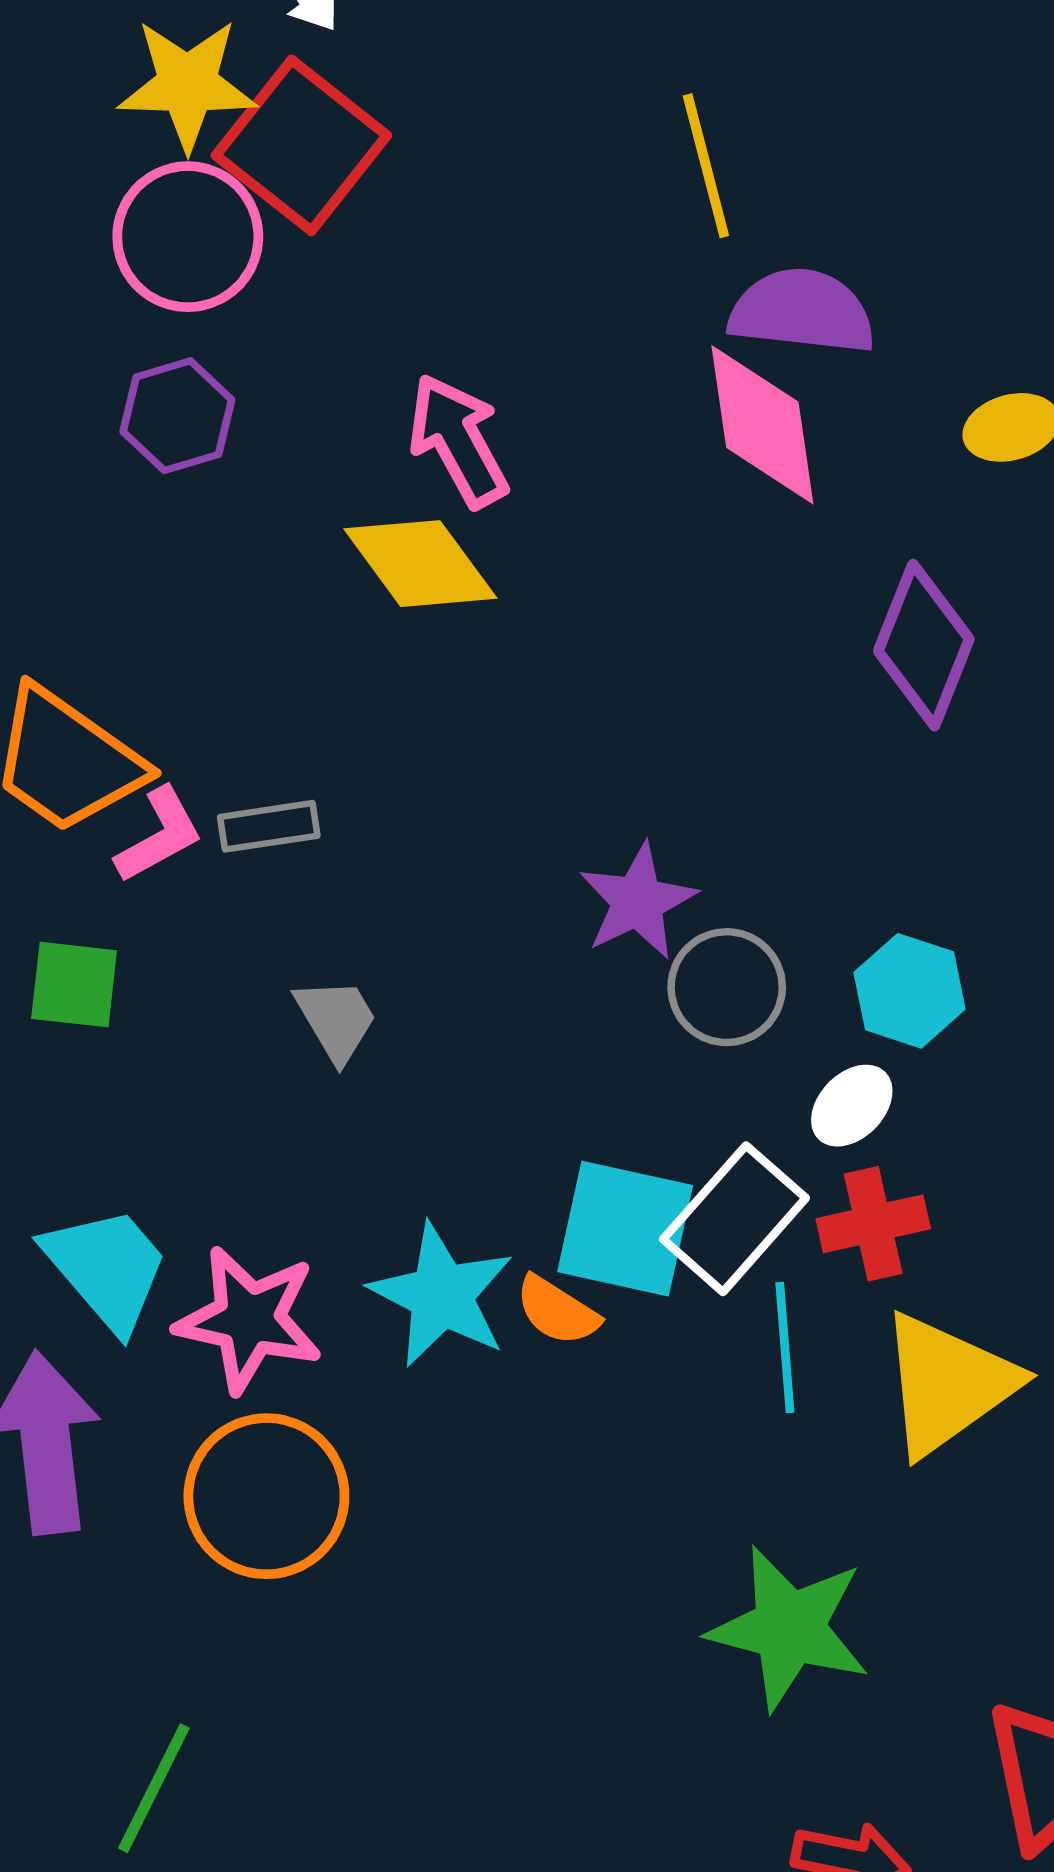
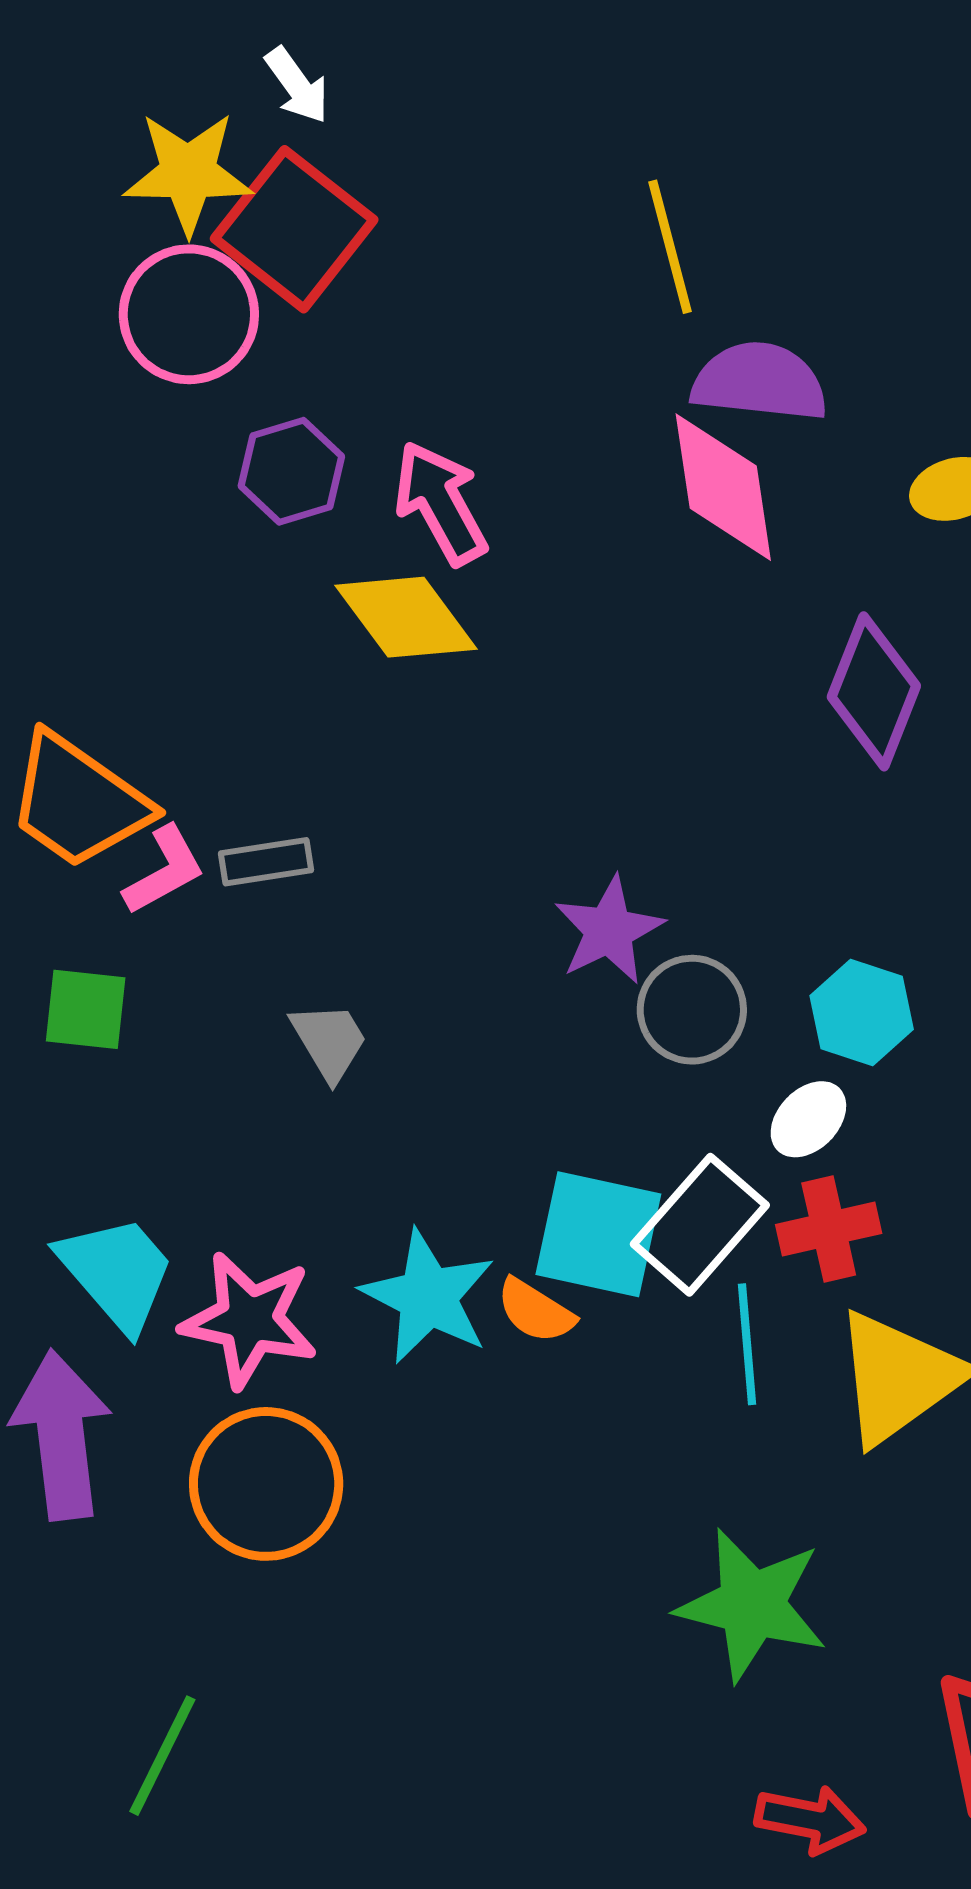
purple hexagon: (177, 416) -> (291, 471), moved

